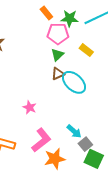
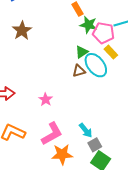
green star: (70, 18) -> (88, 25), moved
pink pentagon: (58, 34) -> (103, 33), moved
cyan ellipse: (74, 82) -> (96, 65), moved

